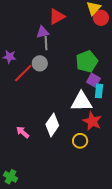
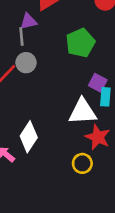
gray line: (46, 43) -> (21, 36), moved
green pentagon: (87, 61) -> (80, 43), moved
white diamond: (52, 125) -> (29, 137), moved

